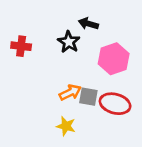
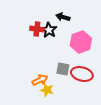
red cross: (21, 46) -> (37, 29), moved
orange arrow: (70, 92) -> (40, 80), moved

